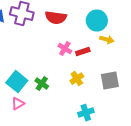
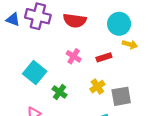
pink cross: (65, 49) -> (74, 56), moved
gray square: (110, 81) -> (121, 96), moved
cyan square: (17, 82) -> (35, 73), moved

